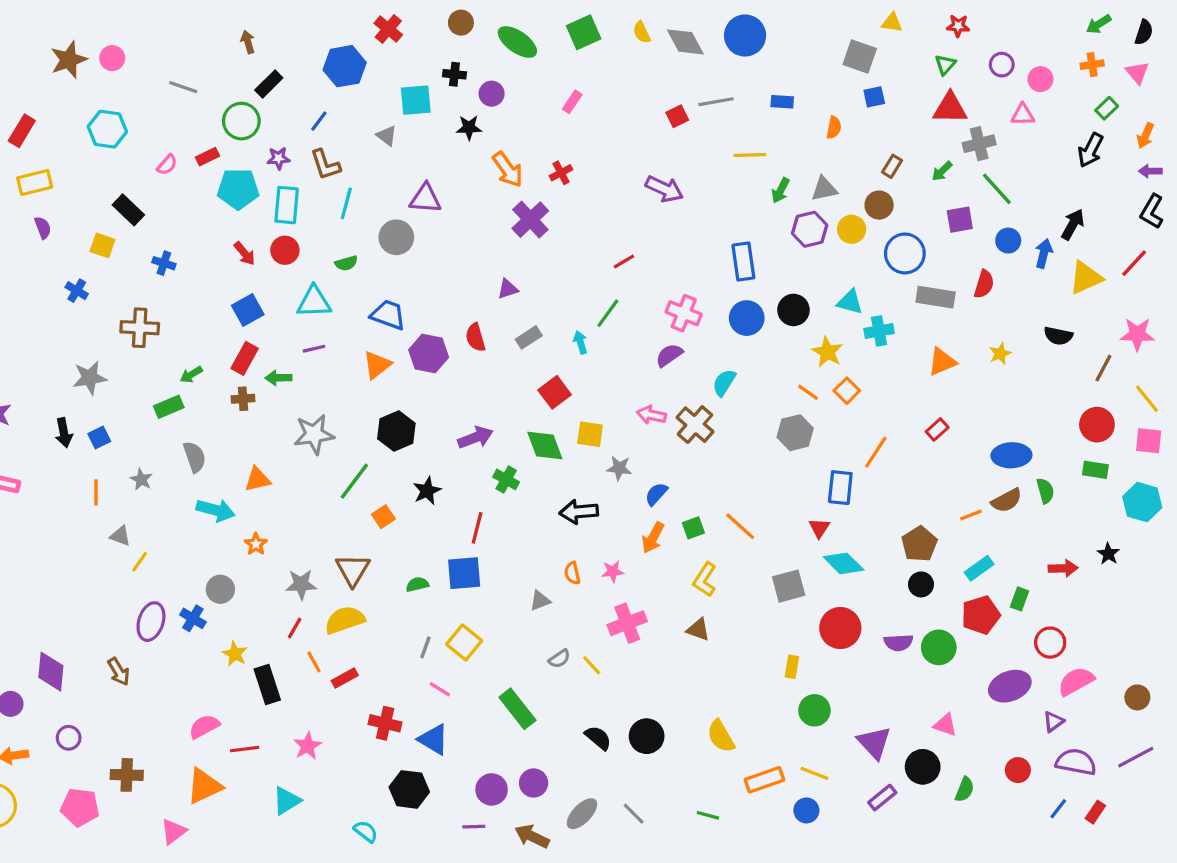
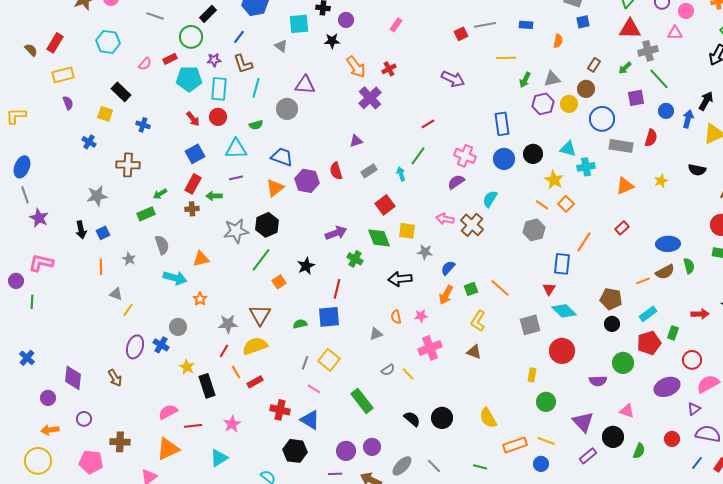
black hexagon: (396, 431) -> (267, 225), moved
brown pentagon: (919, 544) -> (611, 299), turned -30
purple semicircle: (898, 643) -> (598, 381), moved

